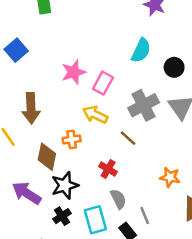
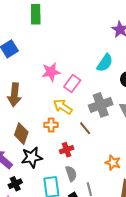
orange cross: (72, 140) -> (51, 125), moved
red cross: (108, 169) -> (67, 150), turned 32
black cross: (62, 216) -> (15, 184), moved

